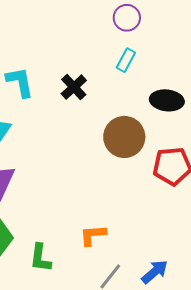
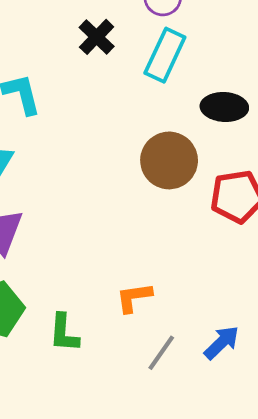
cyan rectangle: (126, 60) -> (165, 55), size x1.6
black cross: (74, 87) -> (97, 37), moved

